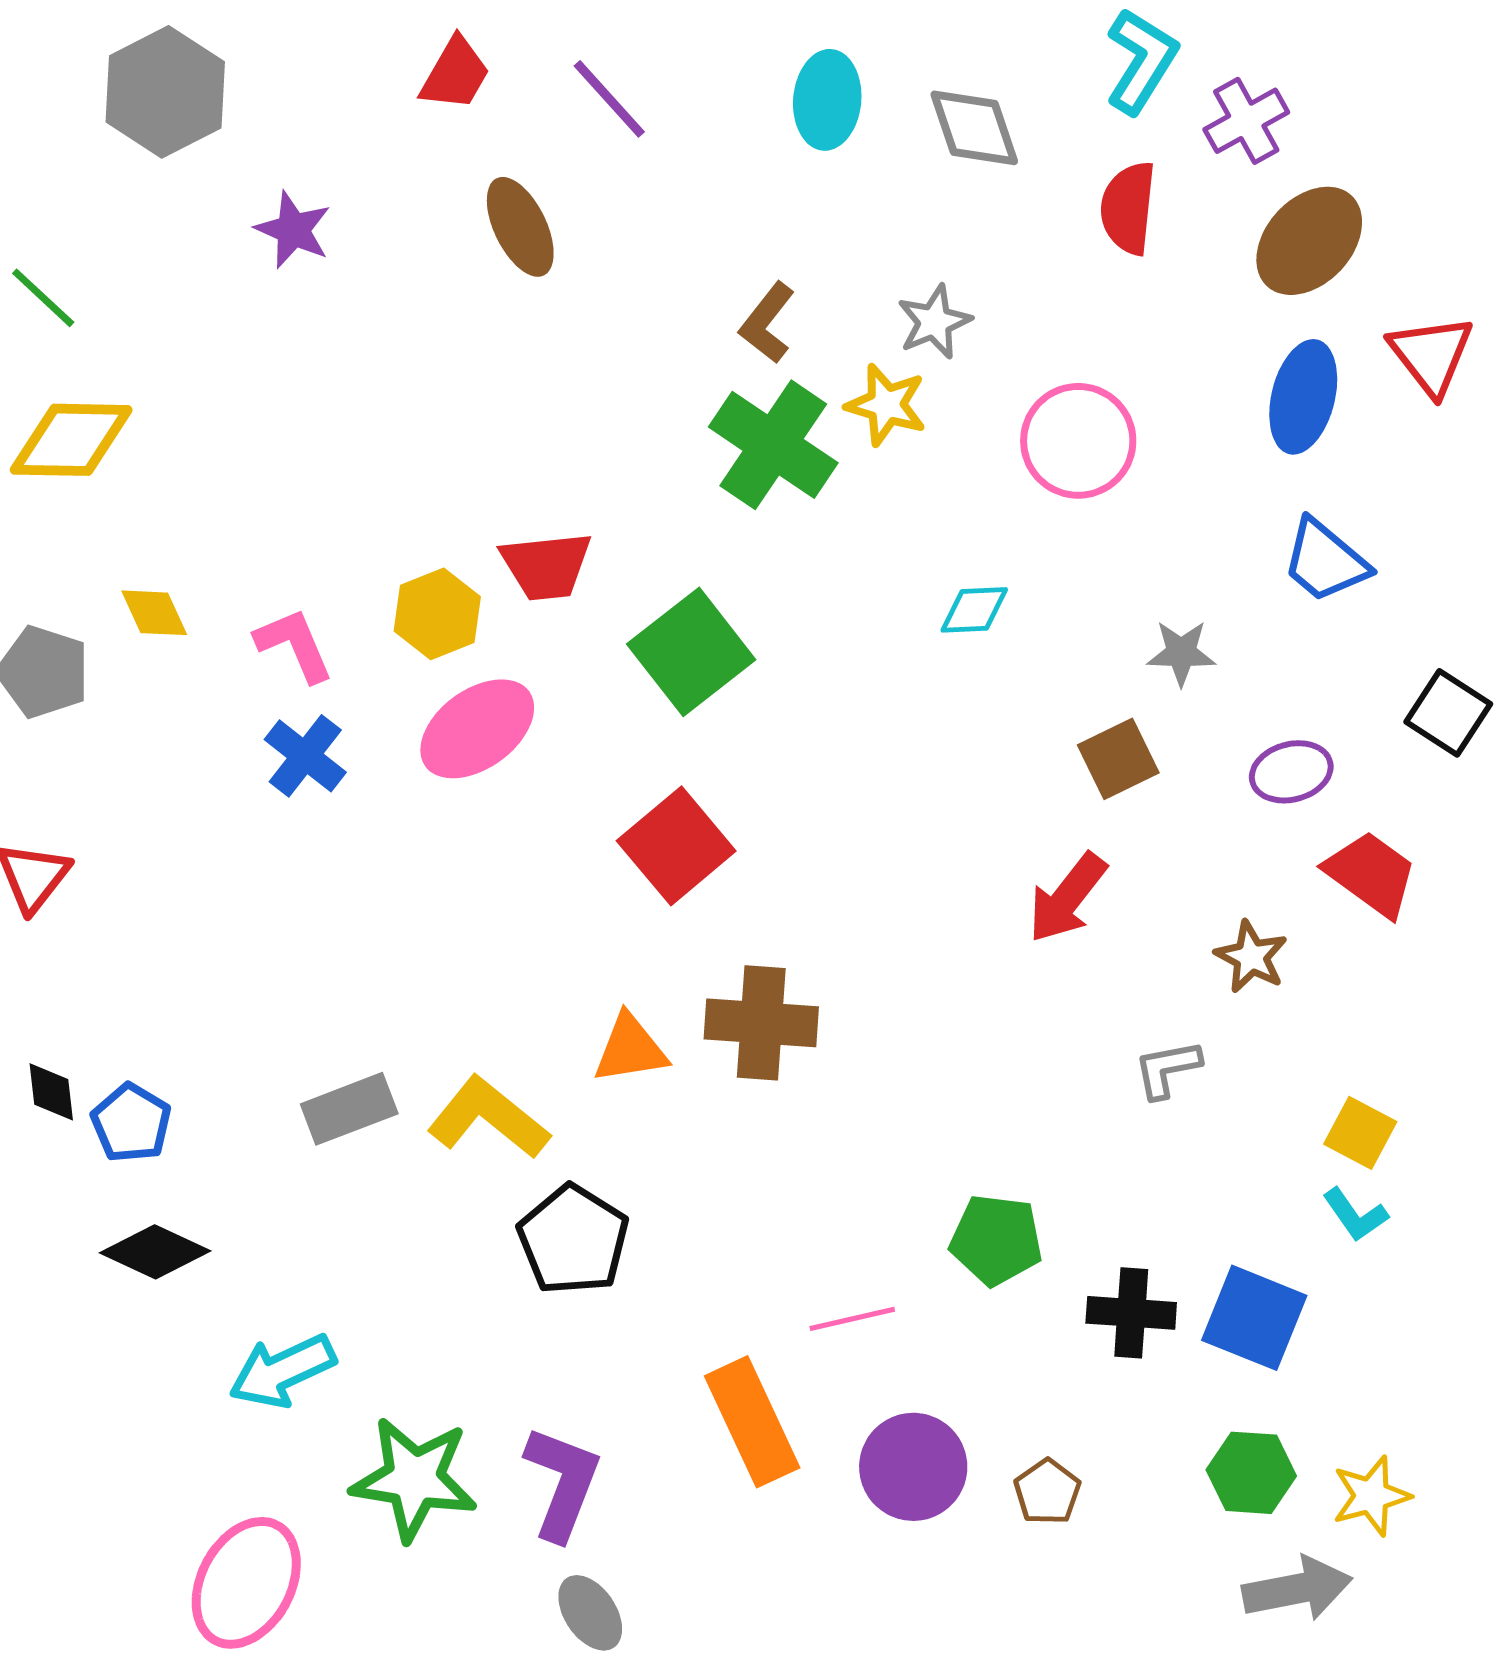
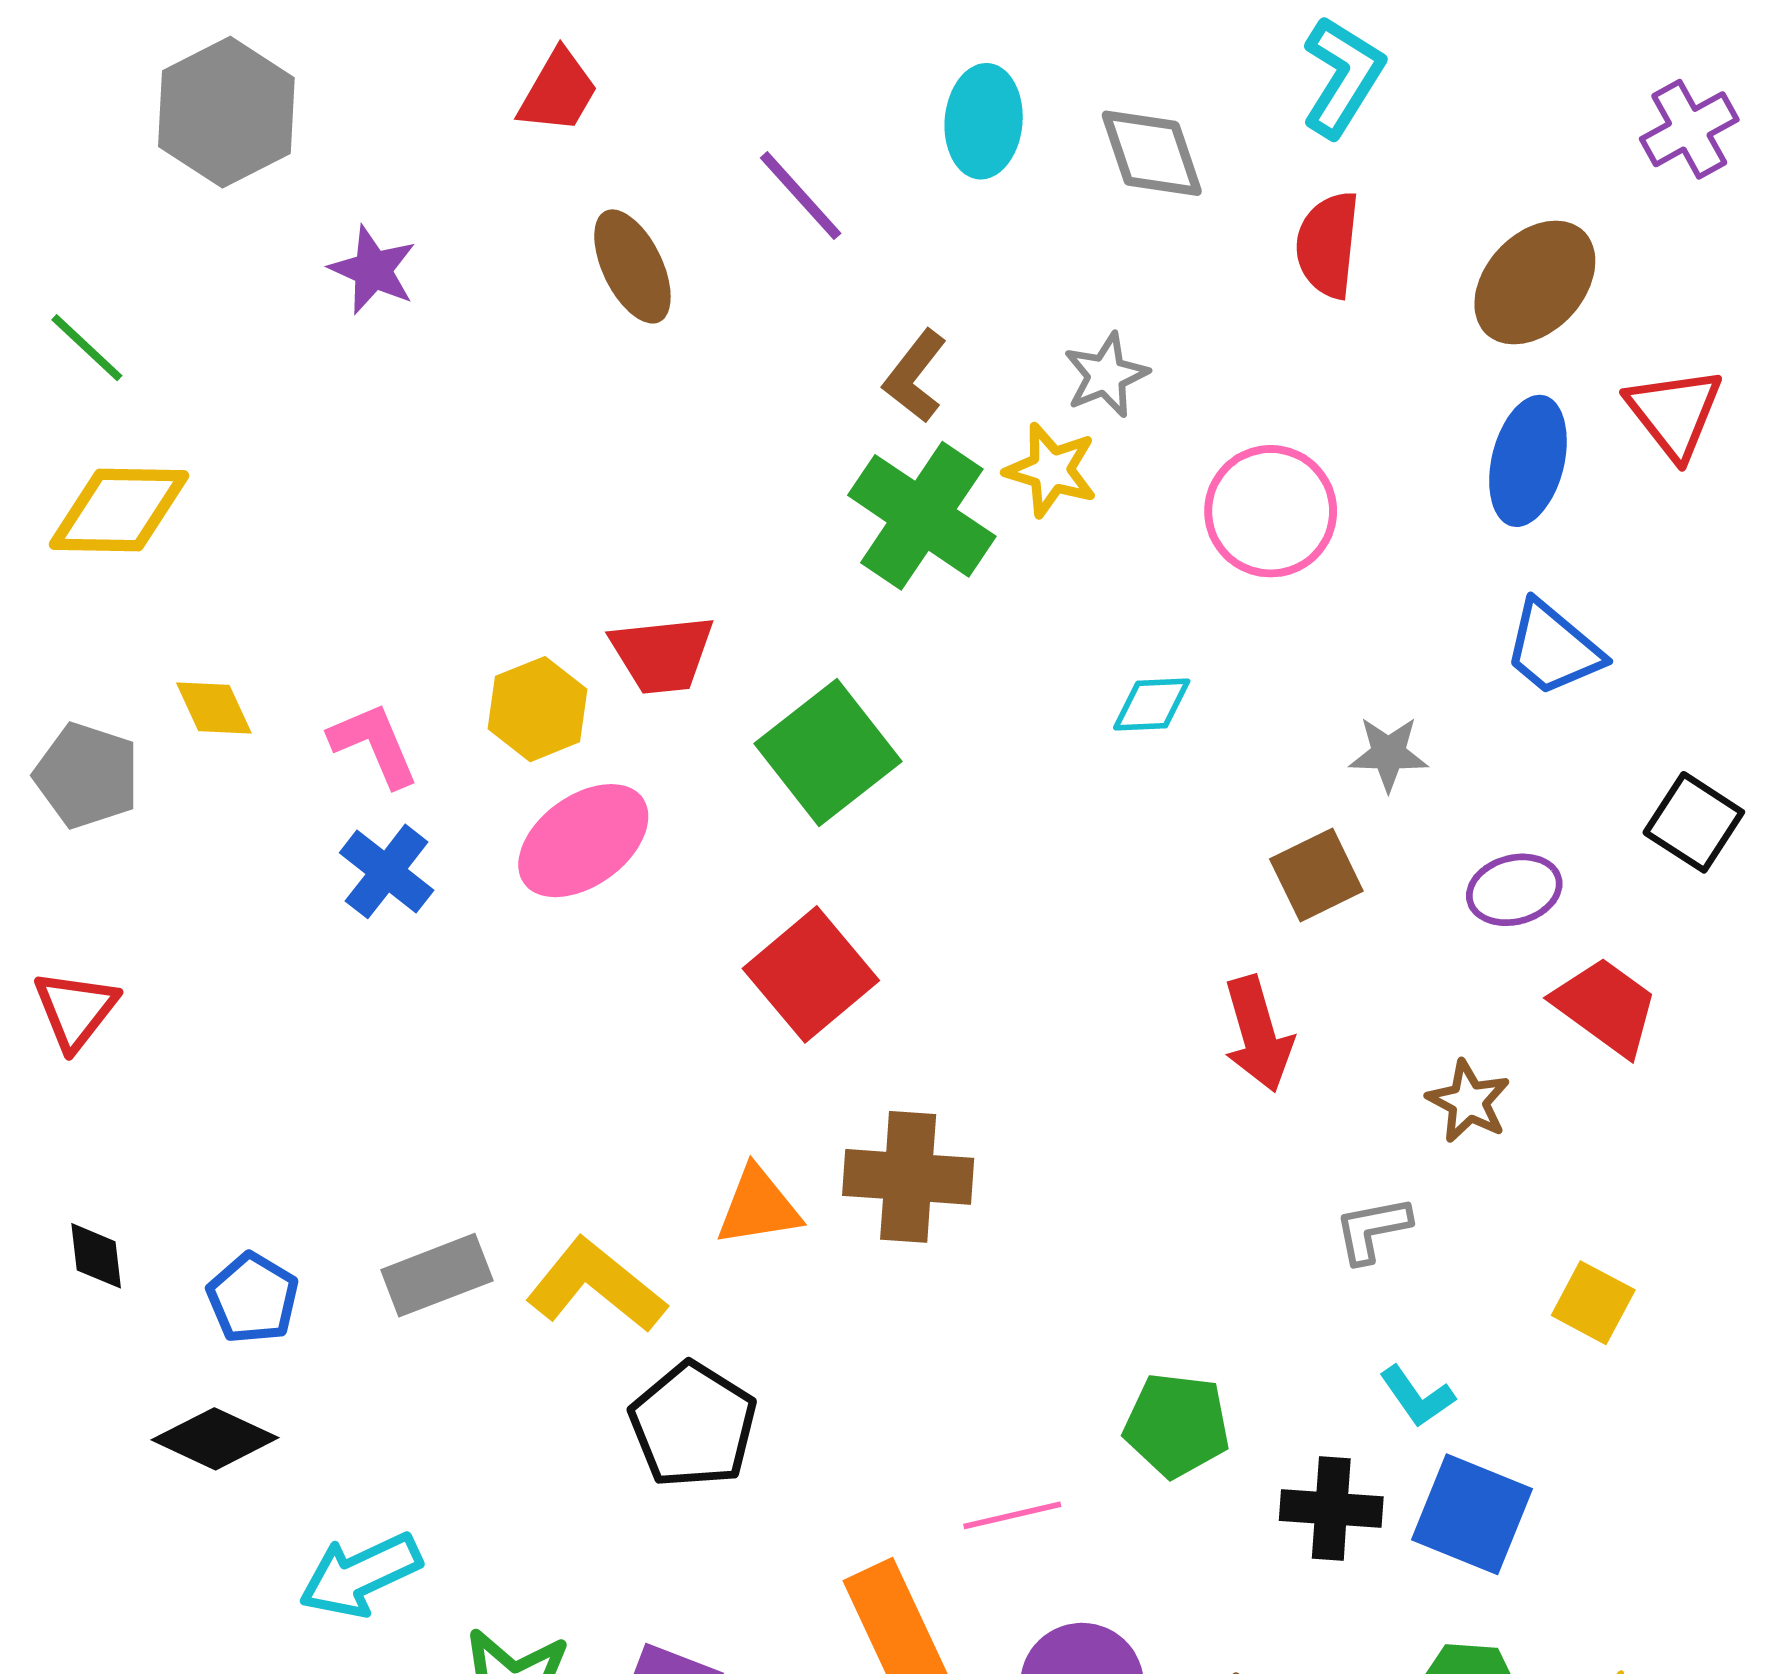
purple line: (609, 99) -> (801, 196), moved
purple cross: (1246, 121) -> (1689, 129), moved
red arrow: (1067, 898) -> (1258, 1034), turned -54
blue pentagon: (131, 1123) -> (253, 1298), moved
cyan L-shape: (1355, 1215) -> (1417, 1396), moved

